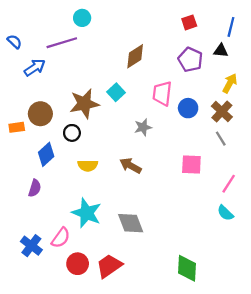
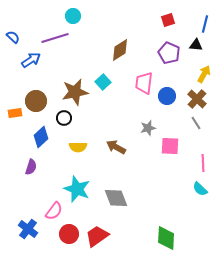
gray star: (143, 127) -> (148, 128), moved
pink line: (229, 184) -> (203, 163), turned -36
blue cross: (31, 246) -> (28, 229), moved

